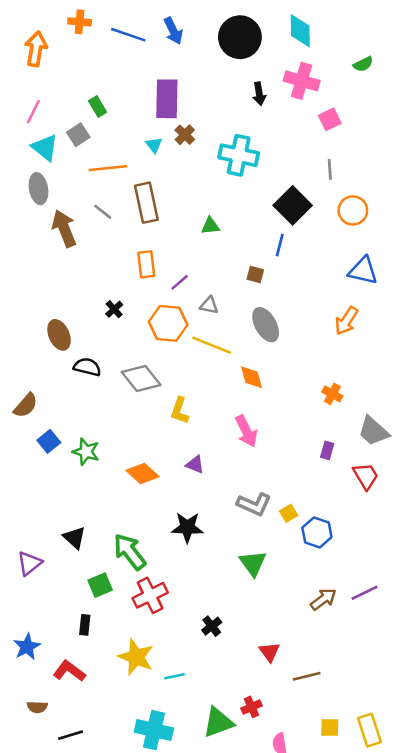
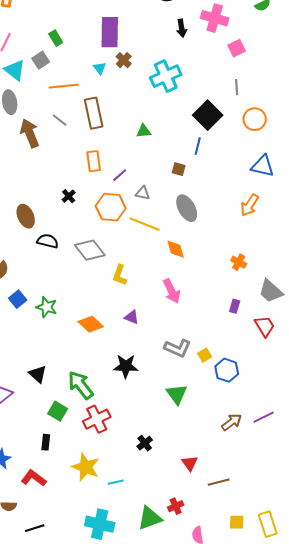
cyan cross: (239, 155) -> (166, 76), turned -36
green square: (100, 585) -> (58, 411), turned -36

